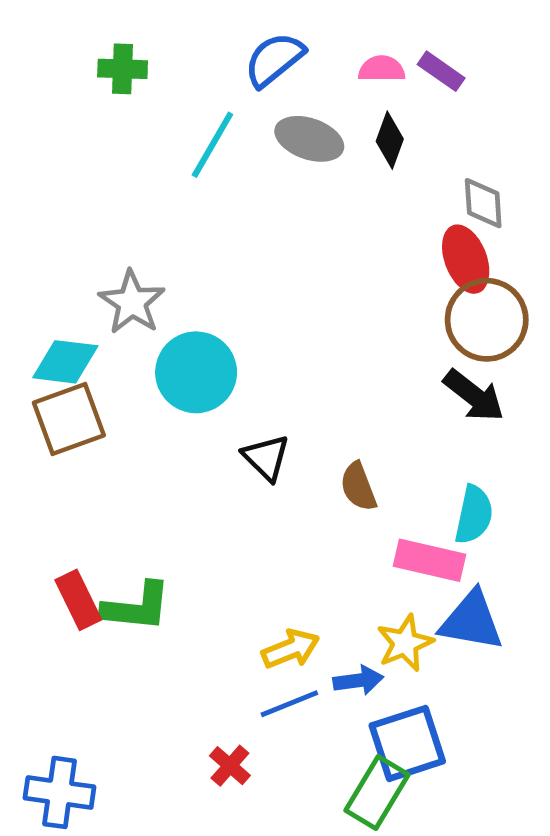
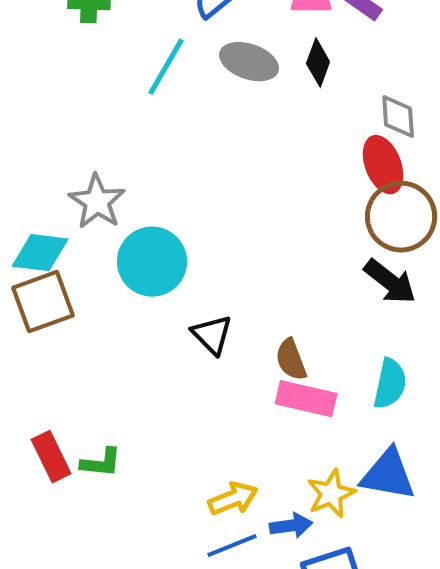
pink rectangle: (429, 560) -> (306, 399), moved
green L-shape: (137, 607) -> (101, 463), size x0.7

